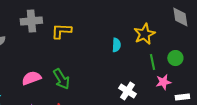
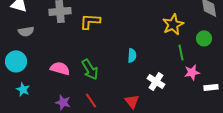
cyan semicircle: (116, 45) -> (132, 55), moved
green circle: (175, 58) -> (204, 38), moved
pink semicircle: (31, 78) -> (60, 68), turned 36

